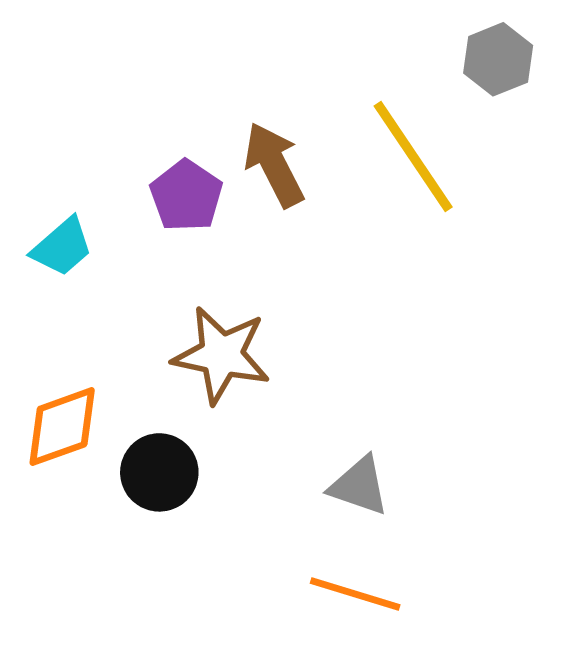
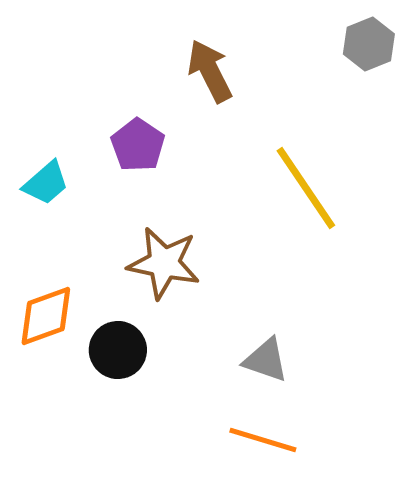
yellow line: (413, 157) -> (306, 188), moved
brown arrow: (274, 165) -> (210, 71), moved

